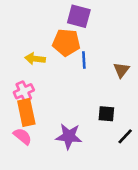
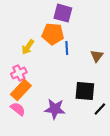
yellow arrow: (35, 59) -> (28, 47), turned -63
orange rectangle: (26, 113) -> (21, 90), turned 55
black square: (106, 114) -> (85, 91), size x1.5

